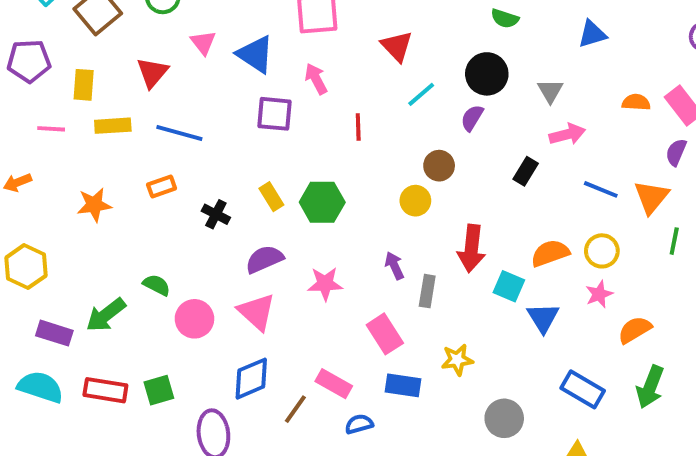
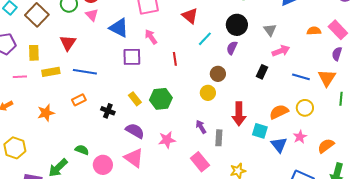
pink triangle: (203, 43) -> (92, 15), moved
purple semicircle: (264, 259) -> (135, 131), turned 60
pink star: (599, 294) -> (300, 137), moved

